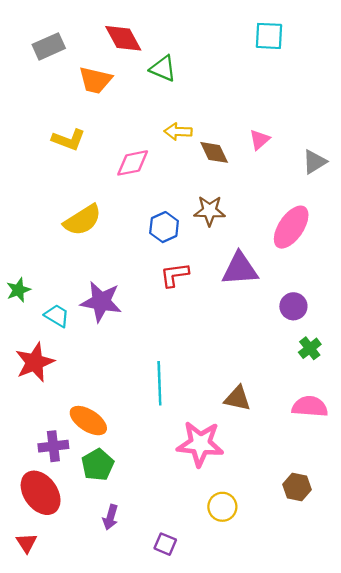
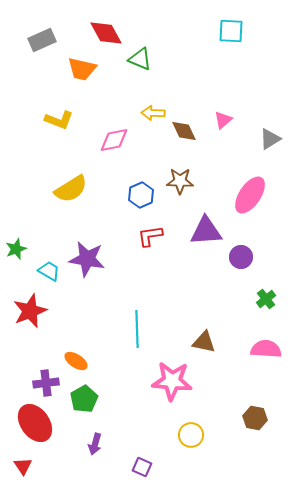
purple circle: (293, 306) -> (241, 257), moved
orange ellipse: (88, 421) -> (76, 361), size x0.7

